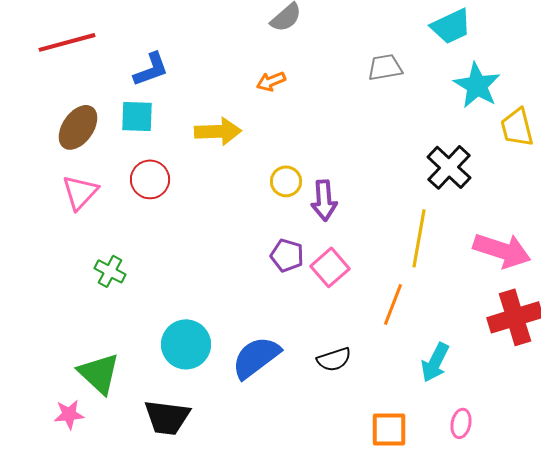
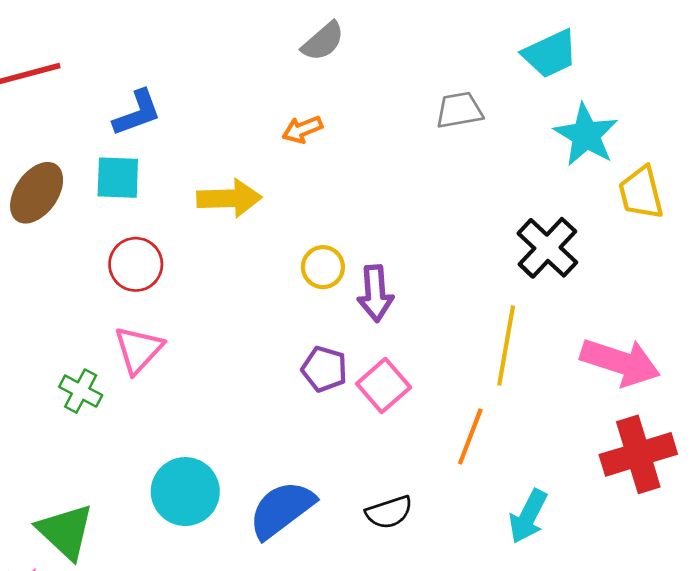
pink triangle: (80, 192) -> (138, 350), moved

